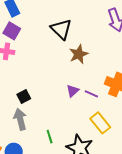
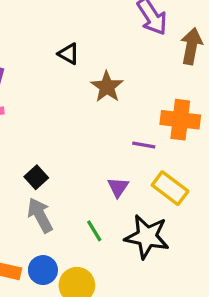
black triangle: (61, 29) -> (69, 54), size x0.6
purple triangle: (73, 91) -> (118, 187), moved

